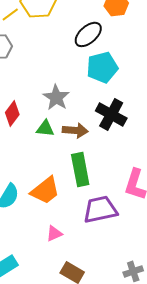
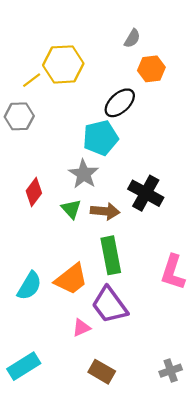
cyan pentagon: (102, 67) -> (101, 138), moved
green triangle: (45, 128) -> (71, 209), turned 42
purple trapezoid: (100, 209) -> (110, 305), moved, turned -114

